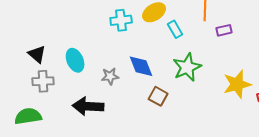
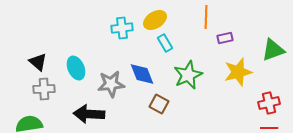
cyan rectangle: (175, 29) -> (165, 43), moved
gray star: (110, 76) -> (111, 84), size x1.5
yellow star: (237, 84) -> (238, 72), moved

